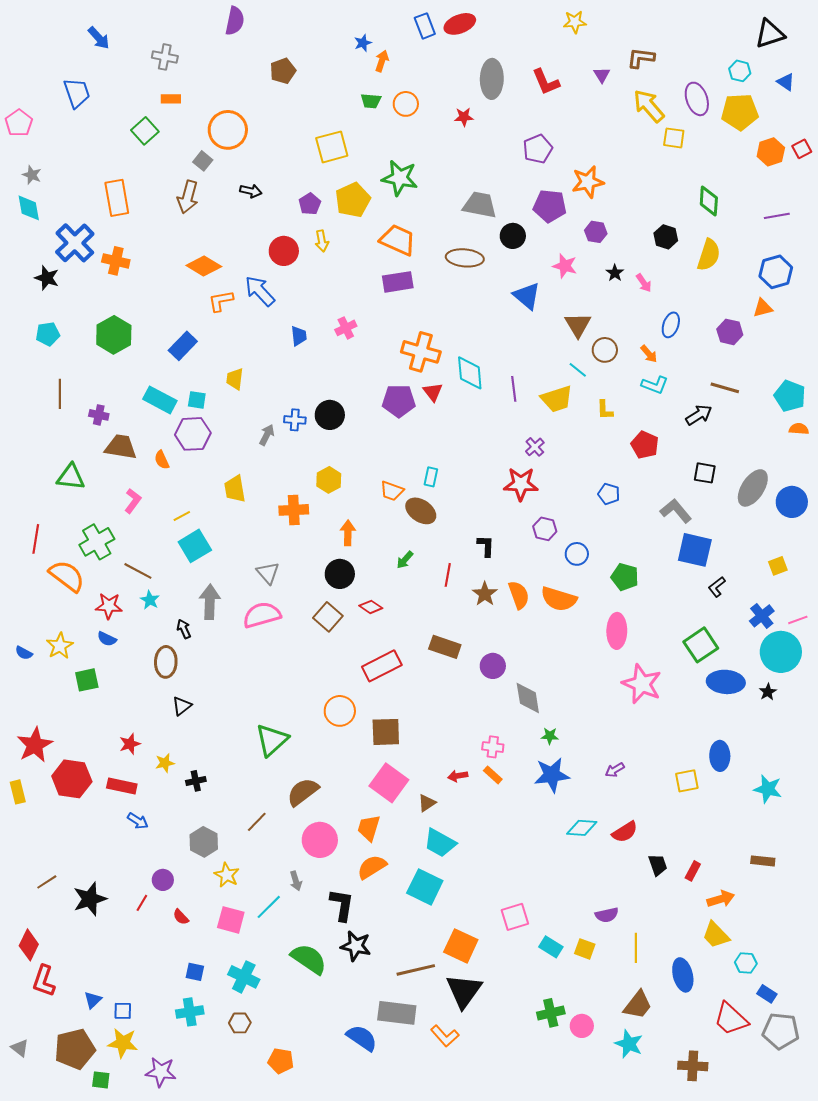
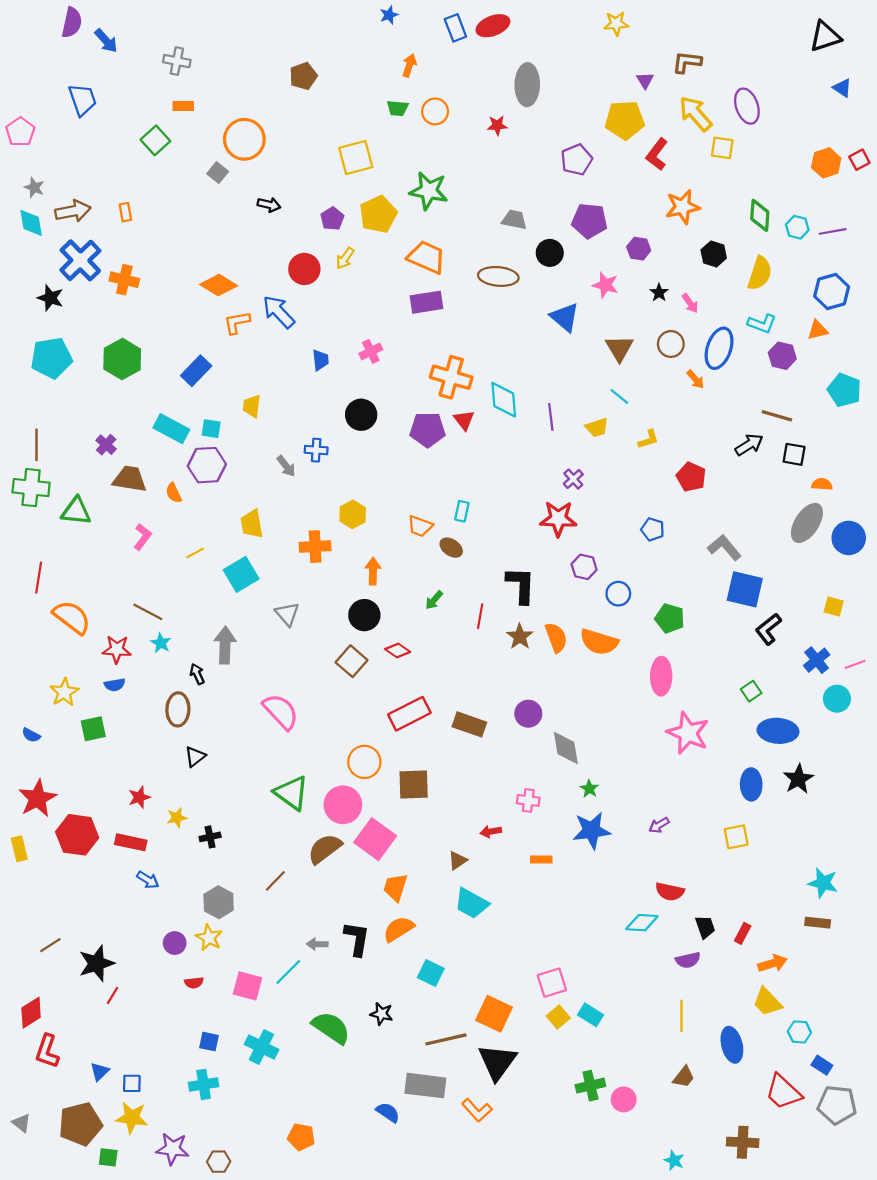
purple semicircle: (235, 21) -> (72, 23), moved
blue star: (363, 43) -> (389, 15), moved
cyan hexagon: (740, 71) -> (797, 227), moved
red L-shape: (546, 82) -> (657, 154), moved, turned 60
yellow pentagon: (740, 112) -> (625, 120), moved
orange star: (588, 182) -> (683, 207), moved
brown arrow: (188, 197) -> (73, 211), moved, turned -116
orange rectangle: (117, 198) -> (125, 212), size x0.5
gray trapezoid: (480, 205) -> (514, 220), size x0.7
yellow arrow: (322, 241) -> (345, 258), turned 45
blue ellipse: (671, 325) -> (719, 348), size x1.5
cyan pentagon: (48, 334) -> (51, 358), size x1.6
brown circle: (605, 350) -> (671, 344), moved
cyan L-shape: (655, 385) -> (762, 324), moved
brown line: (60, 394) -> (36, 445), moved
cyan pentagon: (790, 396) -> (844, 390), moved
yellow trapezoid: (557, 399) -> (597, 428), size x0.7
yellow L-shape: (605, 410) -> (648, 439), turned -105
purple cross: (99, 415) -> (106, 445), turned 30
black circle: (330, 415) -> (361, 415), moved
orange semicircle: (799, 429) -> (822, 484), moved
gray arrow: (267, 435) -> (286, 466), turned 115
black square: (705, 473) -> (794, 454), moved
brown ellipse: (421, 511) -> (451, 548), size x0.7
green cross: (97, 542) -> (31, 488), moved, turned 36
cyan square: (195, 546) -> (241, 574), moved
black L-shape: (486, 546) -> (521, 585), size x1.6
yellow square: (778, 566) -> (834, 607), turned 36
black L-shape: (717, 587) -> (768, 629), size x1.4
pink semicircle: (262, 615) -> (281, 712), moved, turned 63
blue semicircle: (107, 639) -> (115, 685), turned -36
green square: (701, 645) -> (751, 691), size x0.6
brown rectangle: (445, 647) -> (469, 724), moved
cyan circle: (781, 652) -> (837, 699), size x0.6
blue semicircle: (24, 653) -> (31, 735), moved
black star: (768, 692) -> (798, 779), moved, size x1.6
green star: (550, 736) -> (589, 789), turned 30
green triangle: (272, 740) -> (291, 793), turned -42
blue ellipse: (720, 756) -> (751, 784), moved
orange rectangle: (493, 775) -> (541, 859), moved, turned -42
pink square: (389, 783) -> (375, 839), moved
cyan star: (768, 789) -> (823, 883), moved
cyan diamond: (582, 828) -> (642, 923), moved
red semicircle: (625, 832) -> (670, 892), turned 44
pink circle: (320, 840) -> (343, 805), moved
yellow star: (227, 875) -> (209, 938), moved
gray arrow: (296, 881) -> (317, 944), turned 108
cyan square: (425, 887) -> (431, 973), moved, size x0.7
red line: (142, 903) -> (113, 996), moved
black L-shape: (342, 905) -> (357, 939), moved
purple semicircle: (607, 915) -> (688, 960), moved
red semicircle: (181, 917) -> (194, 983), turned -54
red diamond: (29, 945) -> (31, 1013), turned 32
black star: (356, 946) -> (381, 1014), size x0.7
yellow square: (585, 949) -> (558, 1017), moved, turned 30
brown trapezoid: (638, 1005) -> (684, 1077), size x0.7
brown hexagon: (240, 1023) -> (219, 1162), moved
blue semicircle: (362, 1038) -> (388, 1112), size x0.7
cyan star: (629, 1044) -> (674, 1161), moved, size x0.7

